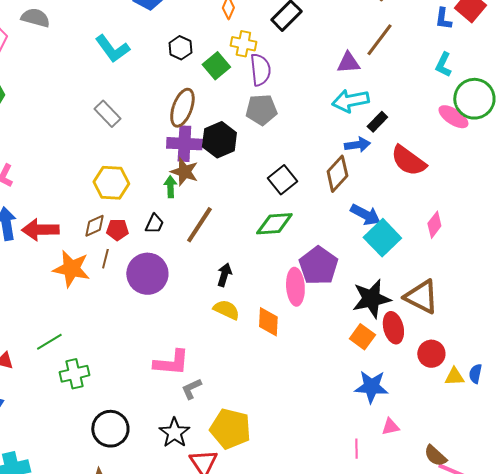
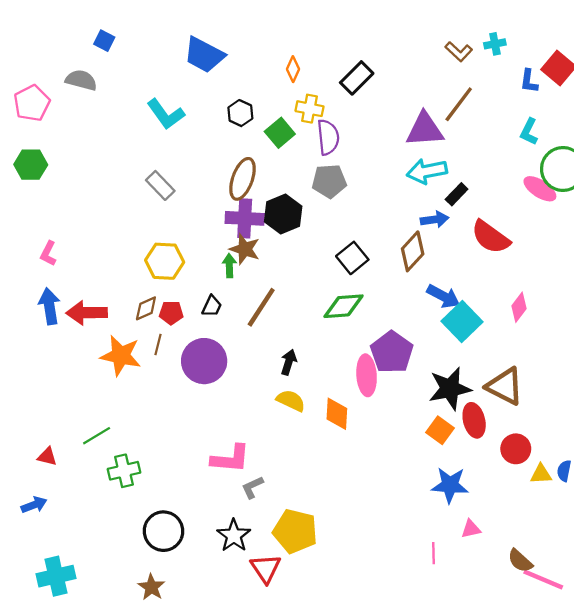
purple triangle: (348, 63) -> (425, 129), size x1.5

